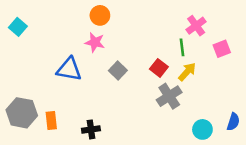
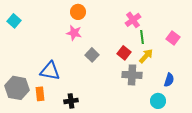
pink cross: (196, 26) -> (133, 20), moved
pink square: (222, 49) -> (173, 38), turned -32
blue triangle: (69, 69) -> (50, 71), moved
gray cross: (169, 96) -> (132, 75), turned 36
blue semicircle: (233, 122) -> (169, 80), moved

